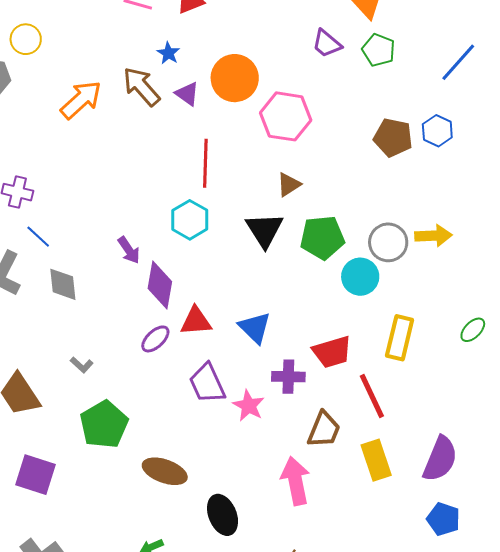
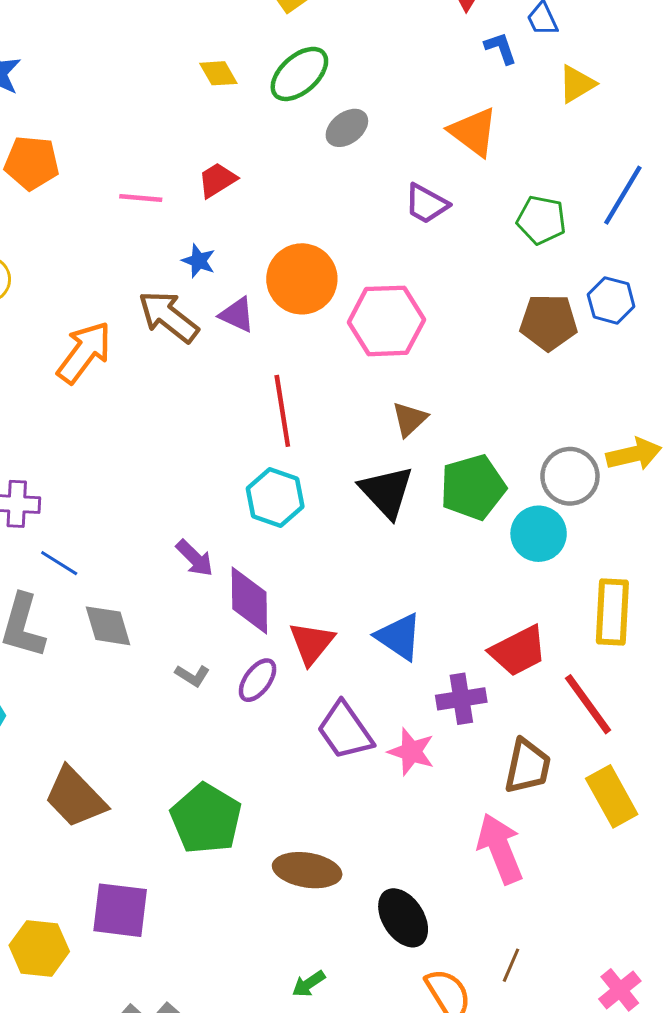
green pentagon: (379, 50) -> (541, 220), moved
red triangle: (196, 321) -> (312, 643), turned -36
gray L-shape: (82, 365) -> (192, 675), moved

